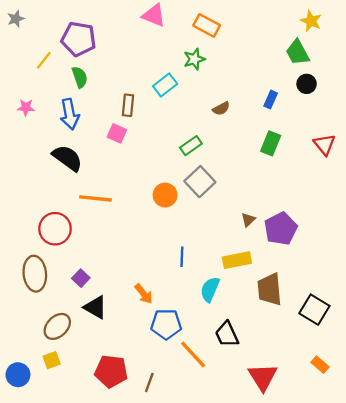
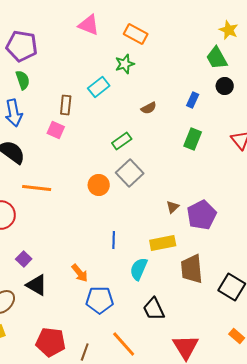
orange line: (193, 354) -> (124, 344), moved

